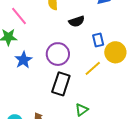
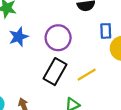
yellow line: (93, 68) -> (87, 75), moved

